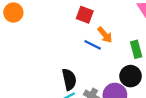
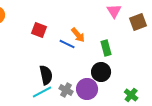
red square: (85, 15) -> (39, 30), moved

